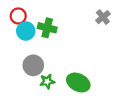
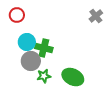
green cross: (47, 28) -> (44, 48), moved
cyan circle: (26, 31) -> (27, 42), moved

